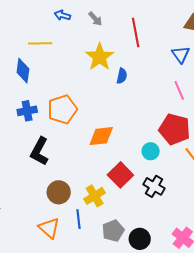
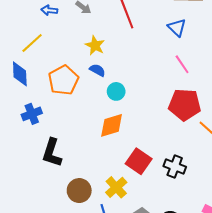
yellow line: (40, 43) -> (32, 43), turned -30
yellow star: (100, 57) -> (95, 45), size x0.7
blue semicircle: (122, 76) -> (97, 70), moved, turned -63
orange pentagon: (62, 109) -> (63, 80), moved
cyan circle: (151, 151) -> (116, 91), moved

